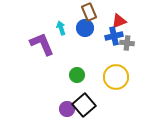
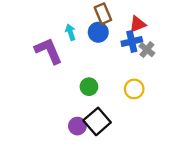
gray cross: (127, 43) -> (147, 50), turned 32
yellow circle: (116, 77) -> (134, 89), size x0.7

